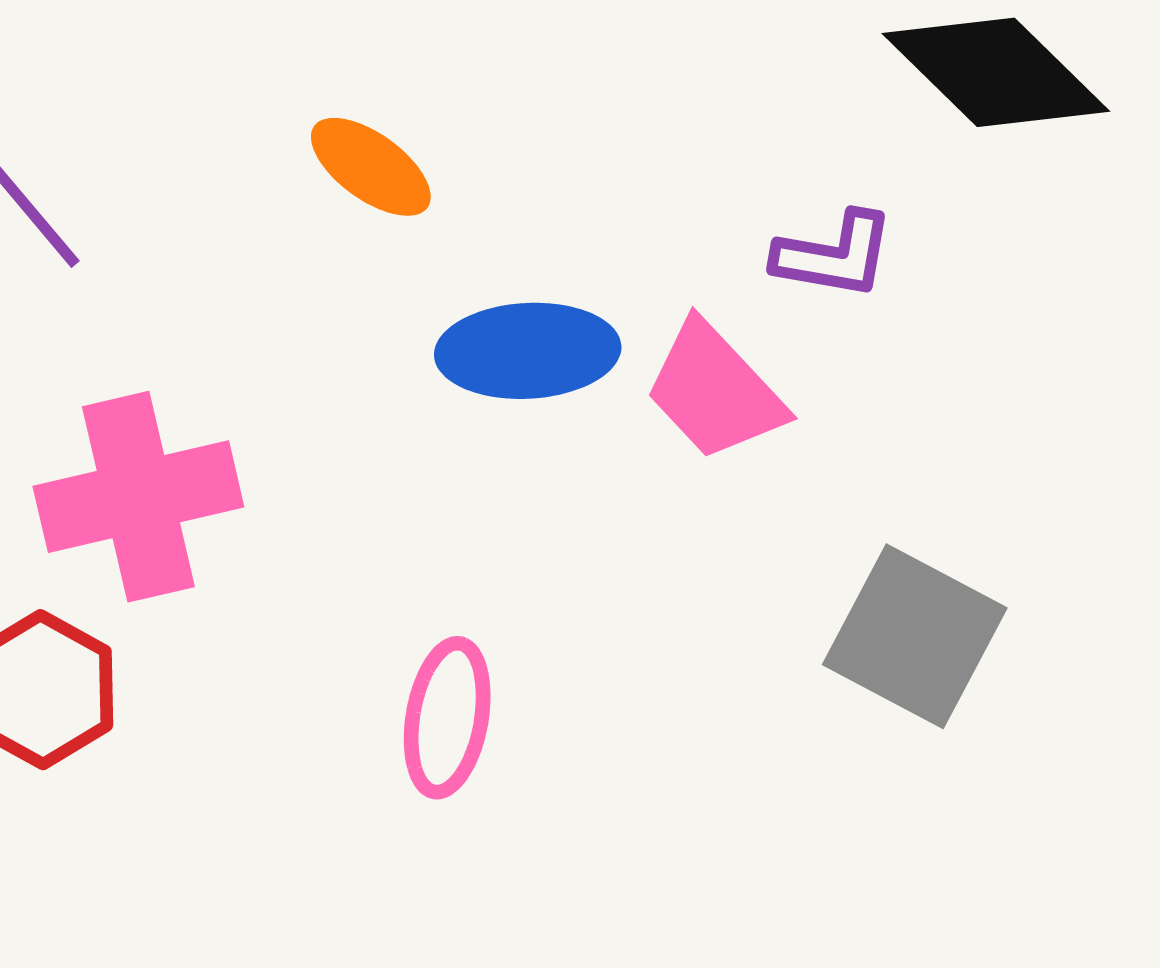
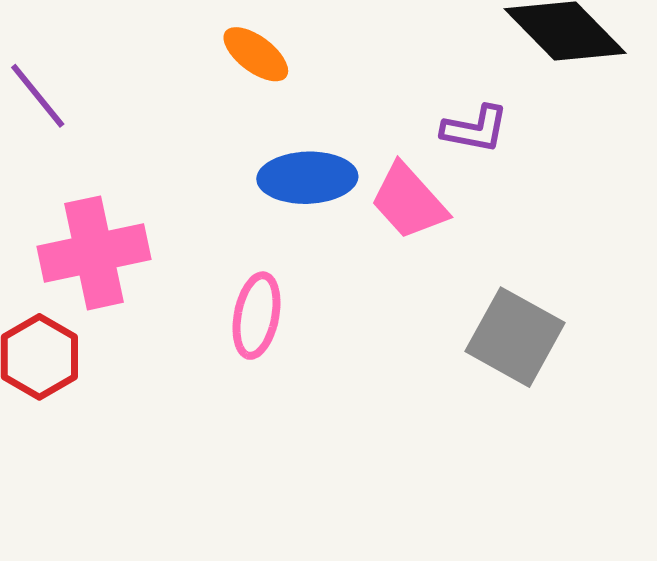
orange ellipse: (371, 167) -> (256, 54), moved
pink ellipse: (447, 718) -> (257, 316), moved

